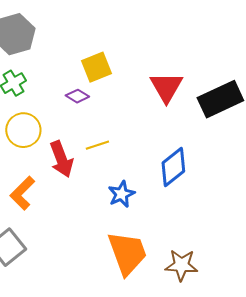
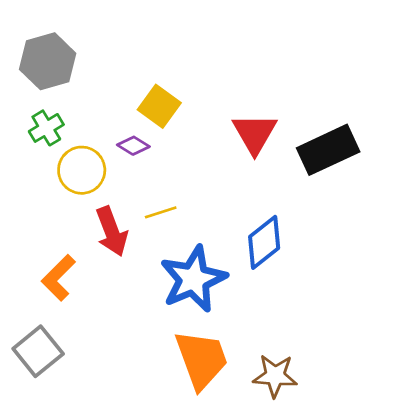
yellow square: (96, 67) -> (159, 106), turned -32
yellow circle: (23, 130) -> (82, 170), moved
blue star: (121, 194) -> (193, 279), size x1.8

